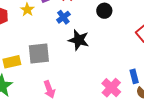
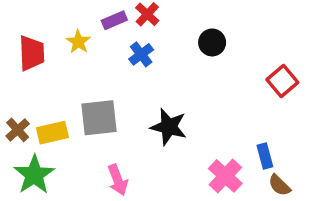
black star: (79, 40) -> (169, 127), moved

